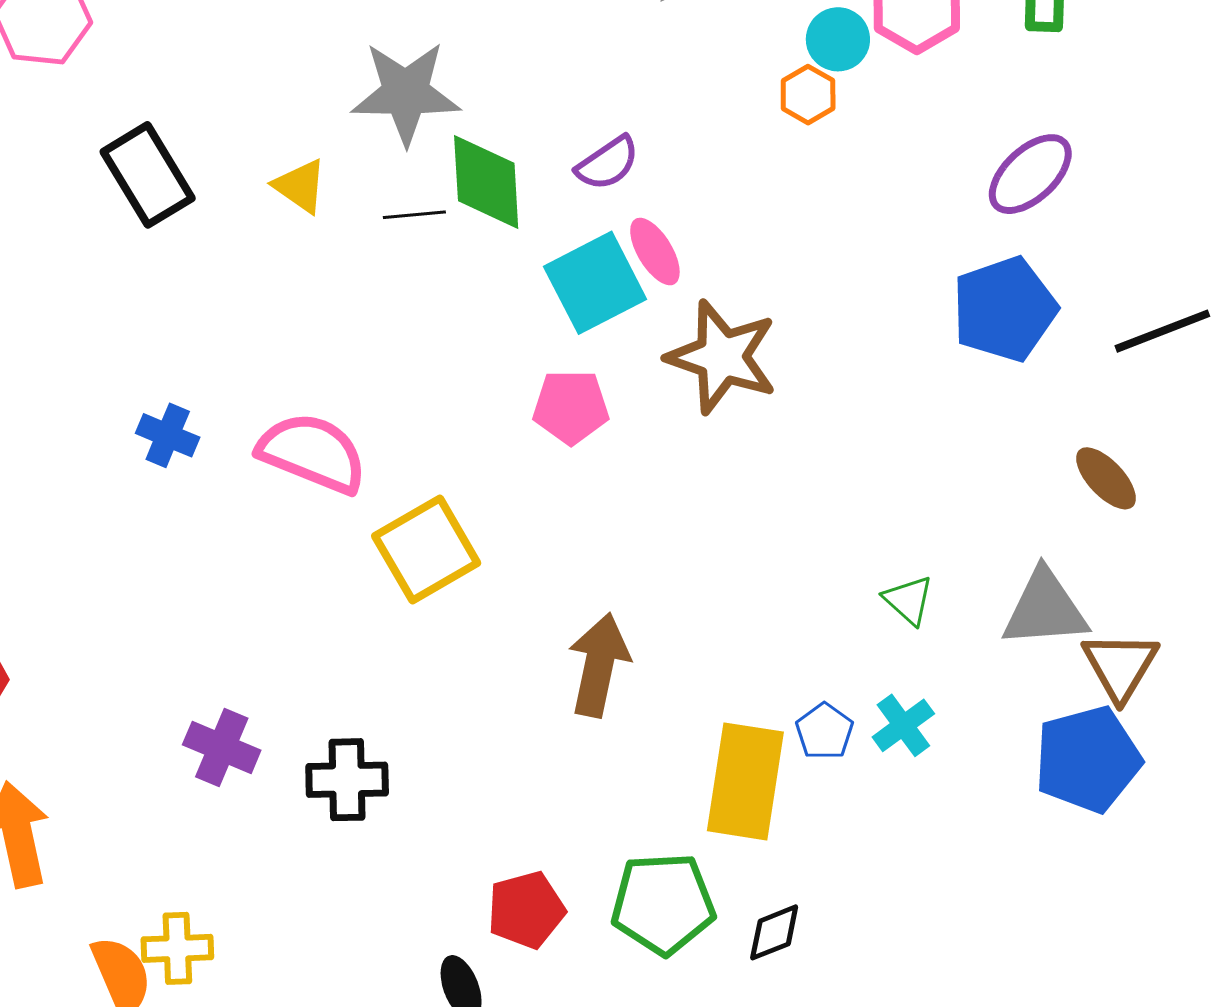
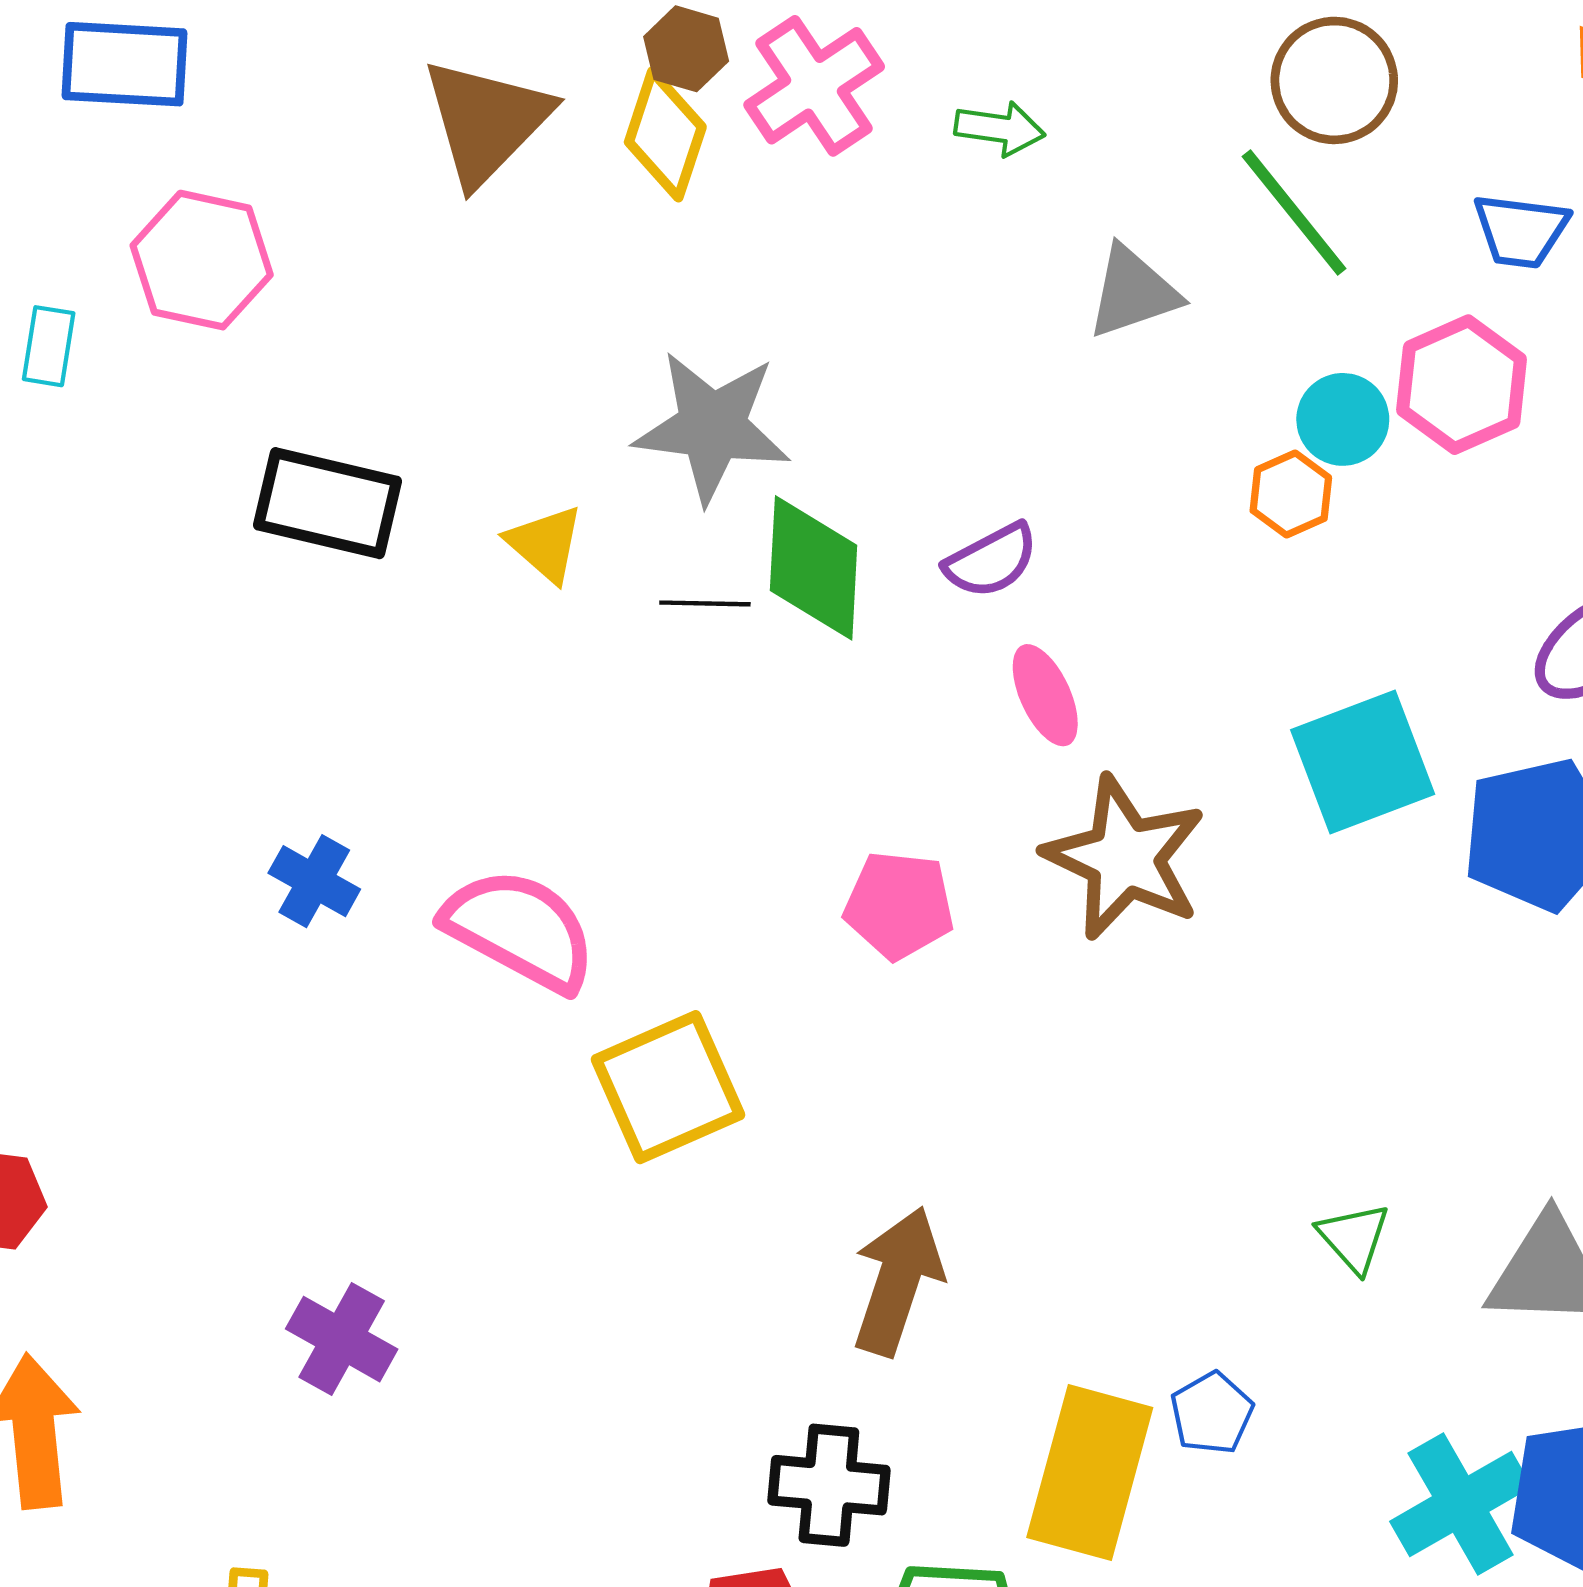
black rectangle: (148, 175) -> (328, 503), turned -52
cyan square: (595, 283) -> (1363, 762), moved
cyan cross: (903, 725) -> (1461, 1504), moved, size x1.5
black cross: (347, 780) -> (829, 1485), moved

